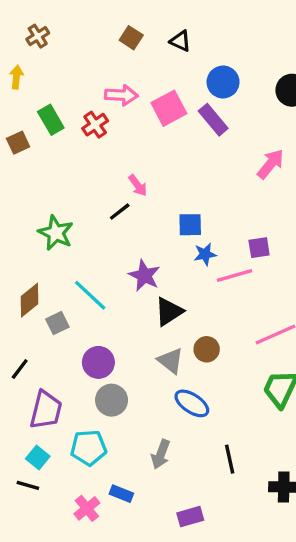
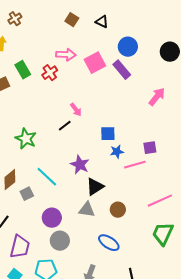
gray triangle: (171, 361) -> (87, 210), moved, turned -30

